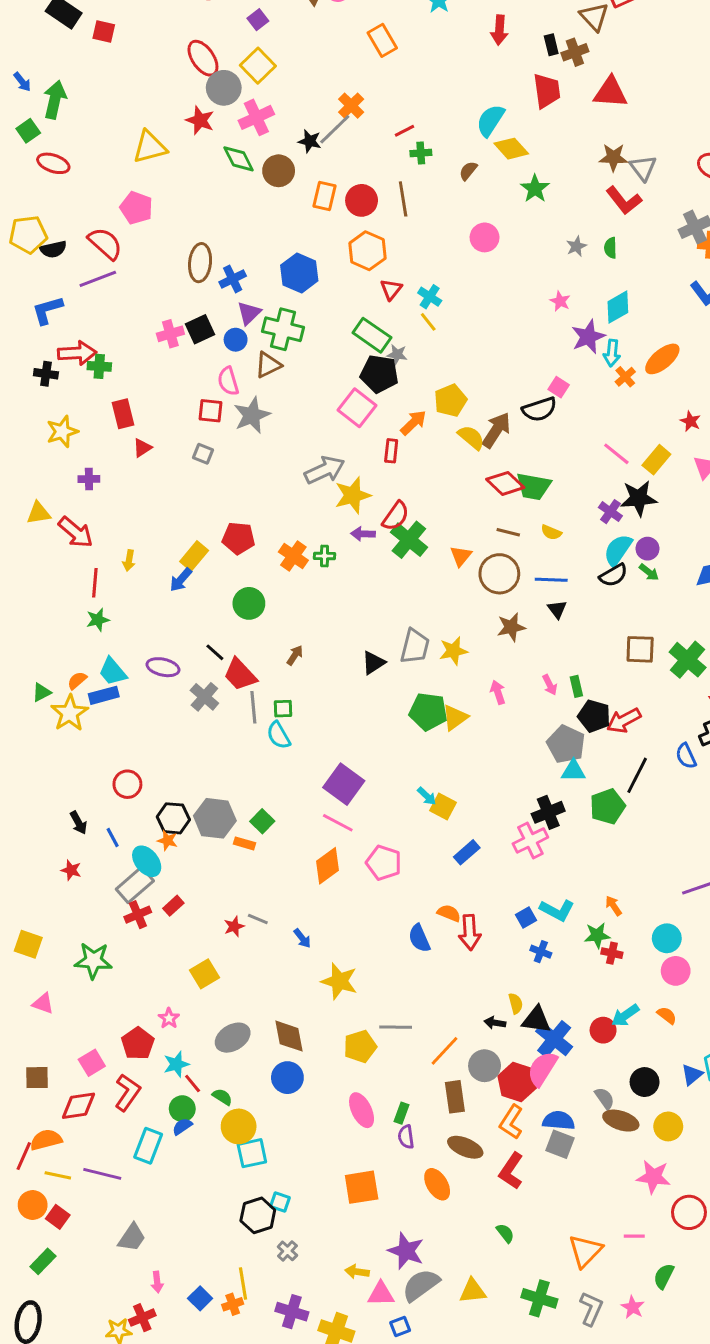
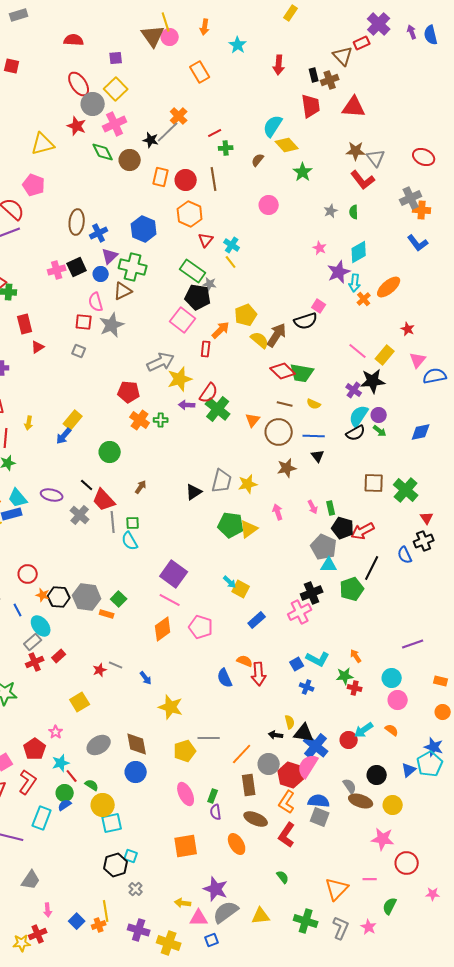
purple square: (258, 20) -> (116, 58), turned 32
red pentagon: (239, 538) -> (129, 392), moved
orange star: (167, 840) -> (43, 595), moved
gray rectangle: (135, 885) -> (33, 642), size x0.7

